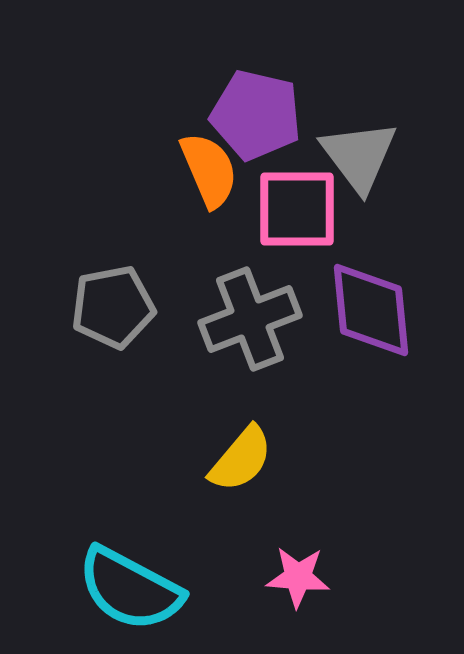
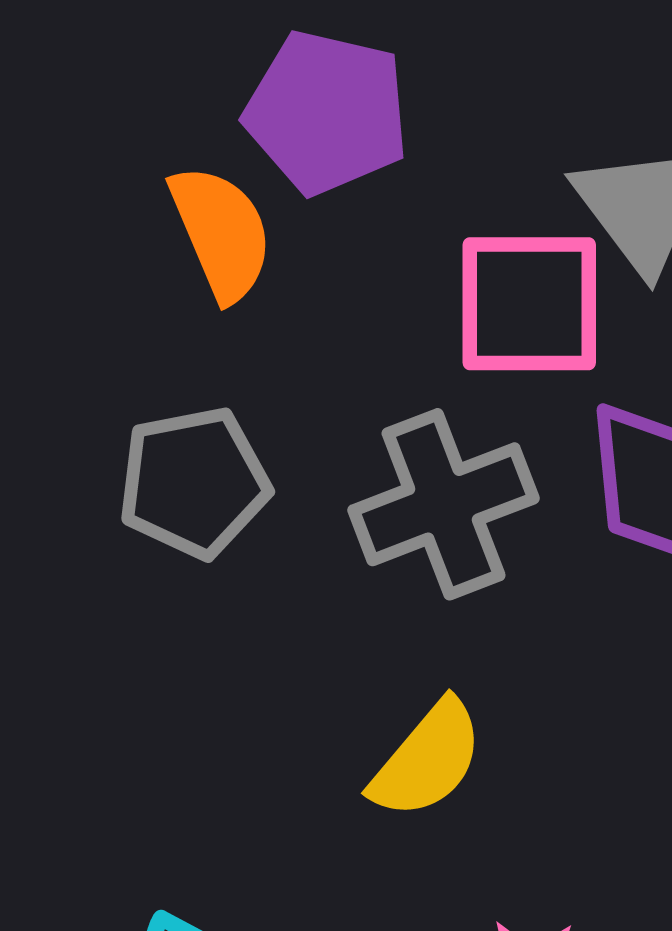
purple pentagon: (256, 115) -> (327, 112), moved
orange semicircle: (209, 170) -> (221, 233), moved

